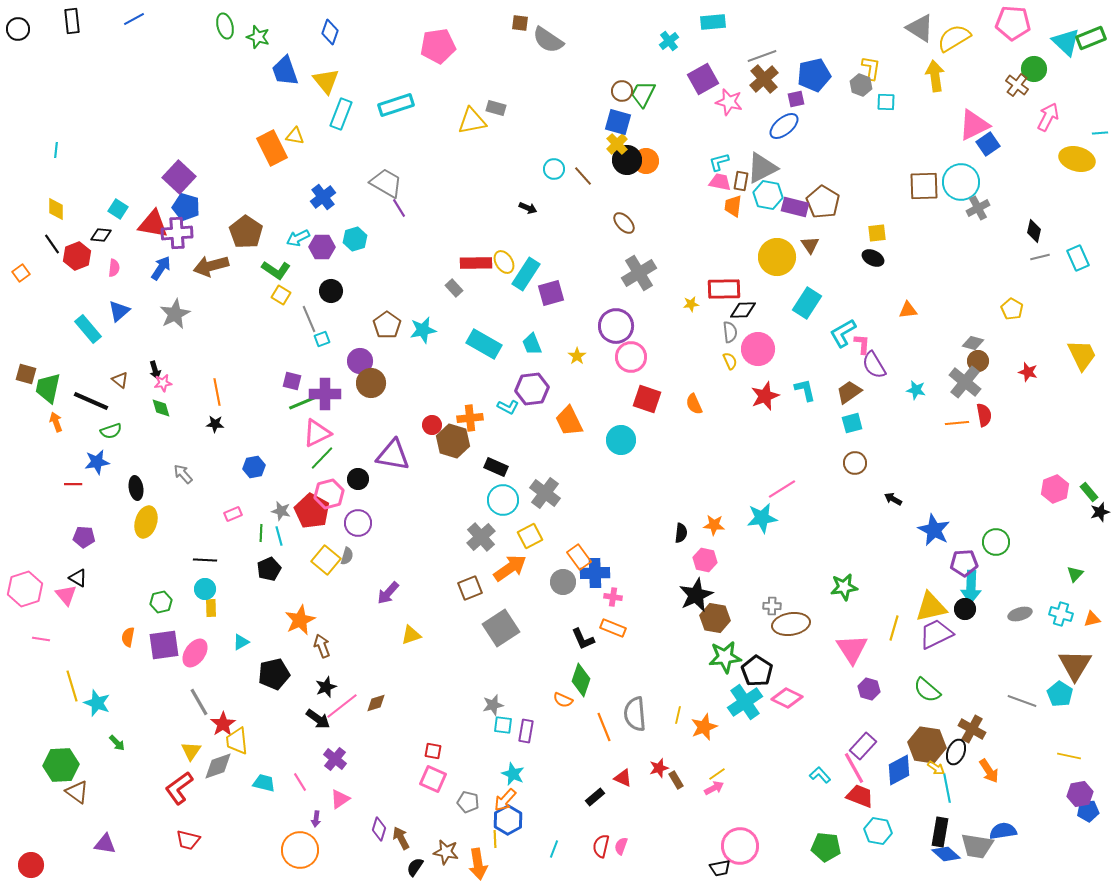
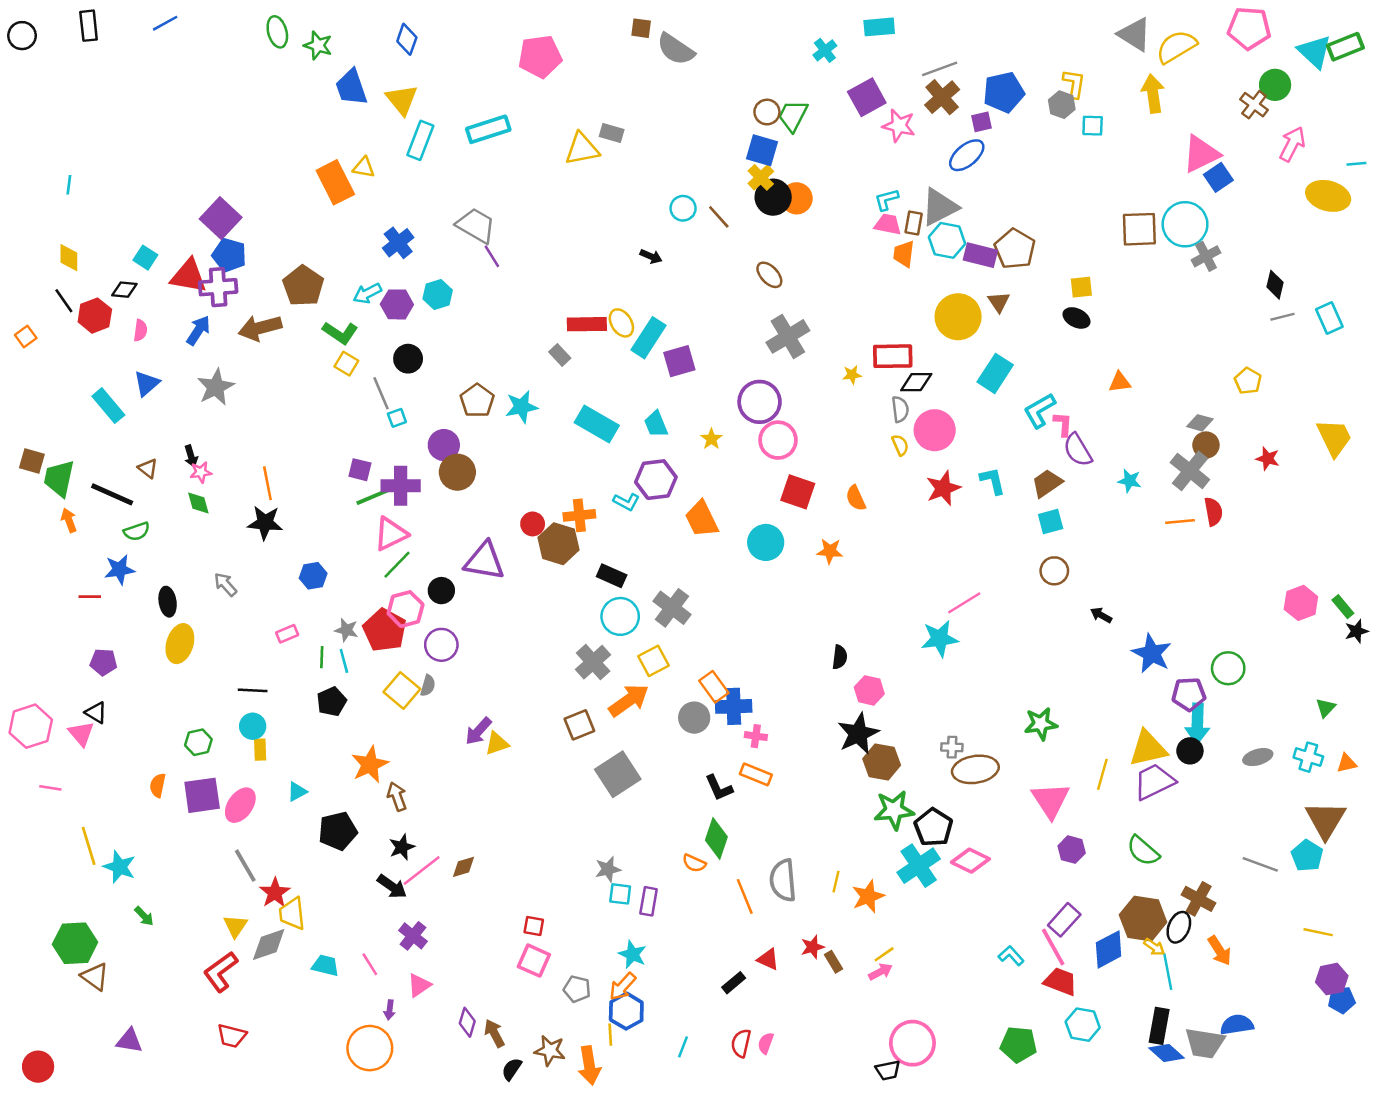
black star: (215, 424) -> (265, 523), size x1.6
orange star: (714, 525) -> (830, 551), moved
yellow triangle: (411, 635) -> (497, 743), moved

